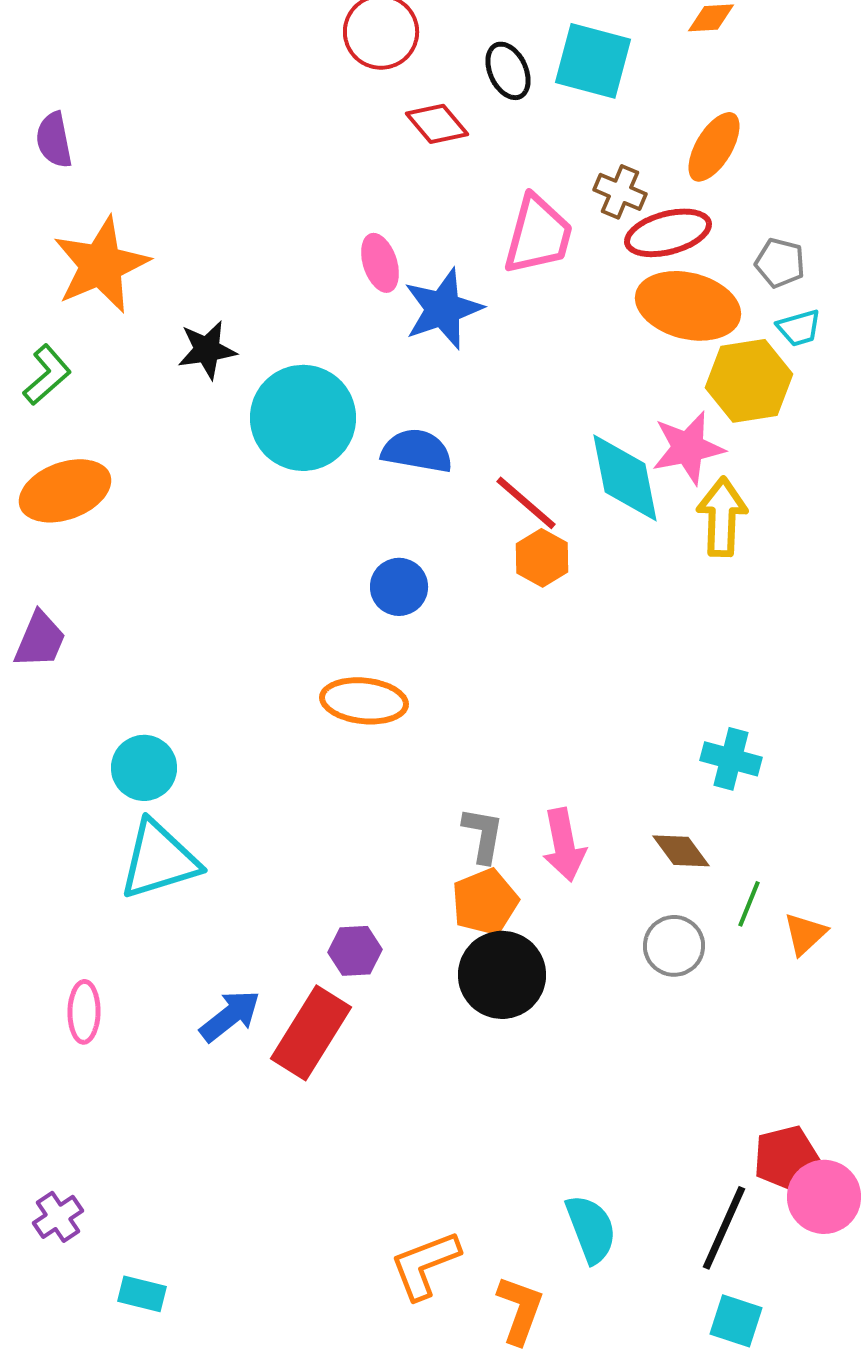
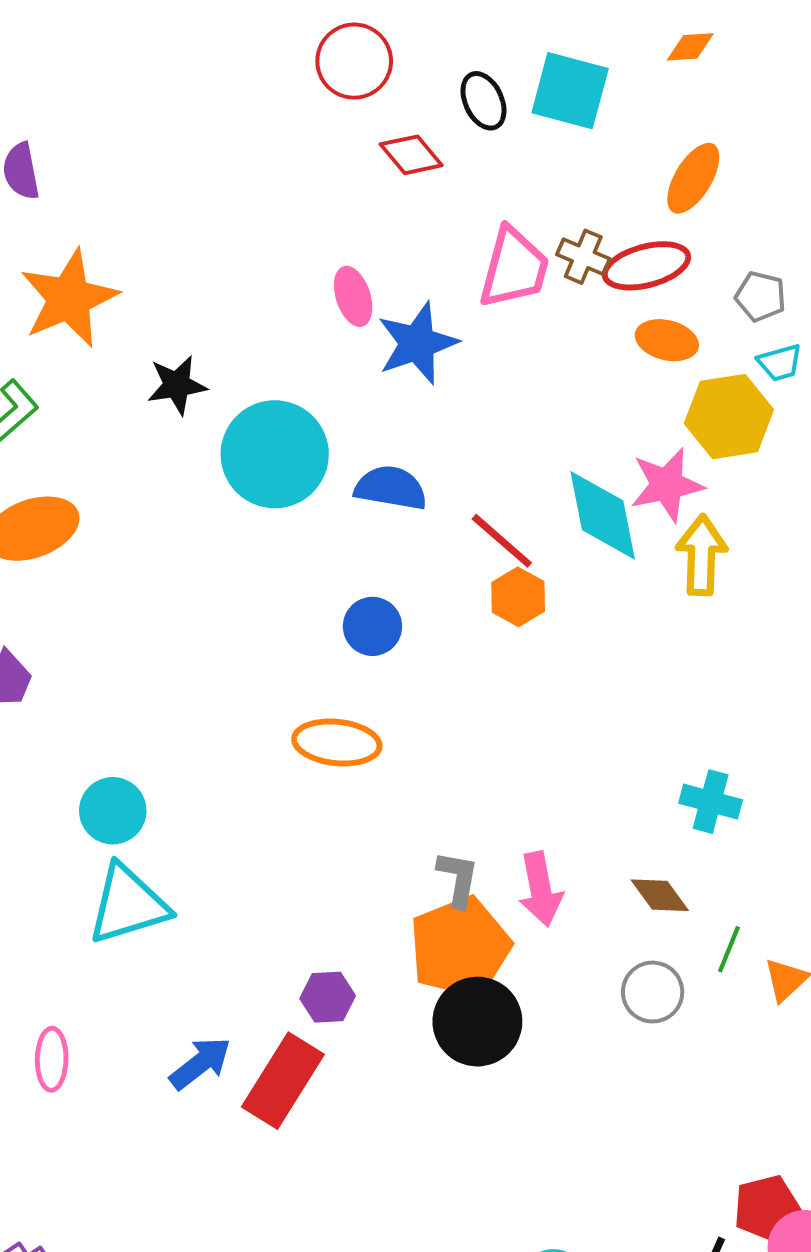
brown cross: (620, 192) -> (583, 257), moved
orange ellipse: (688, 306) -> (667, 340), size x0.6
orange pentagon: (485, 902) -> (460, 947), size x1.5

